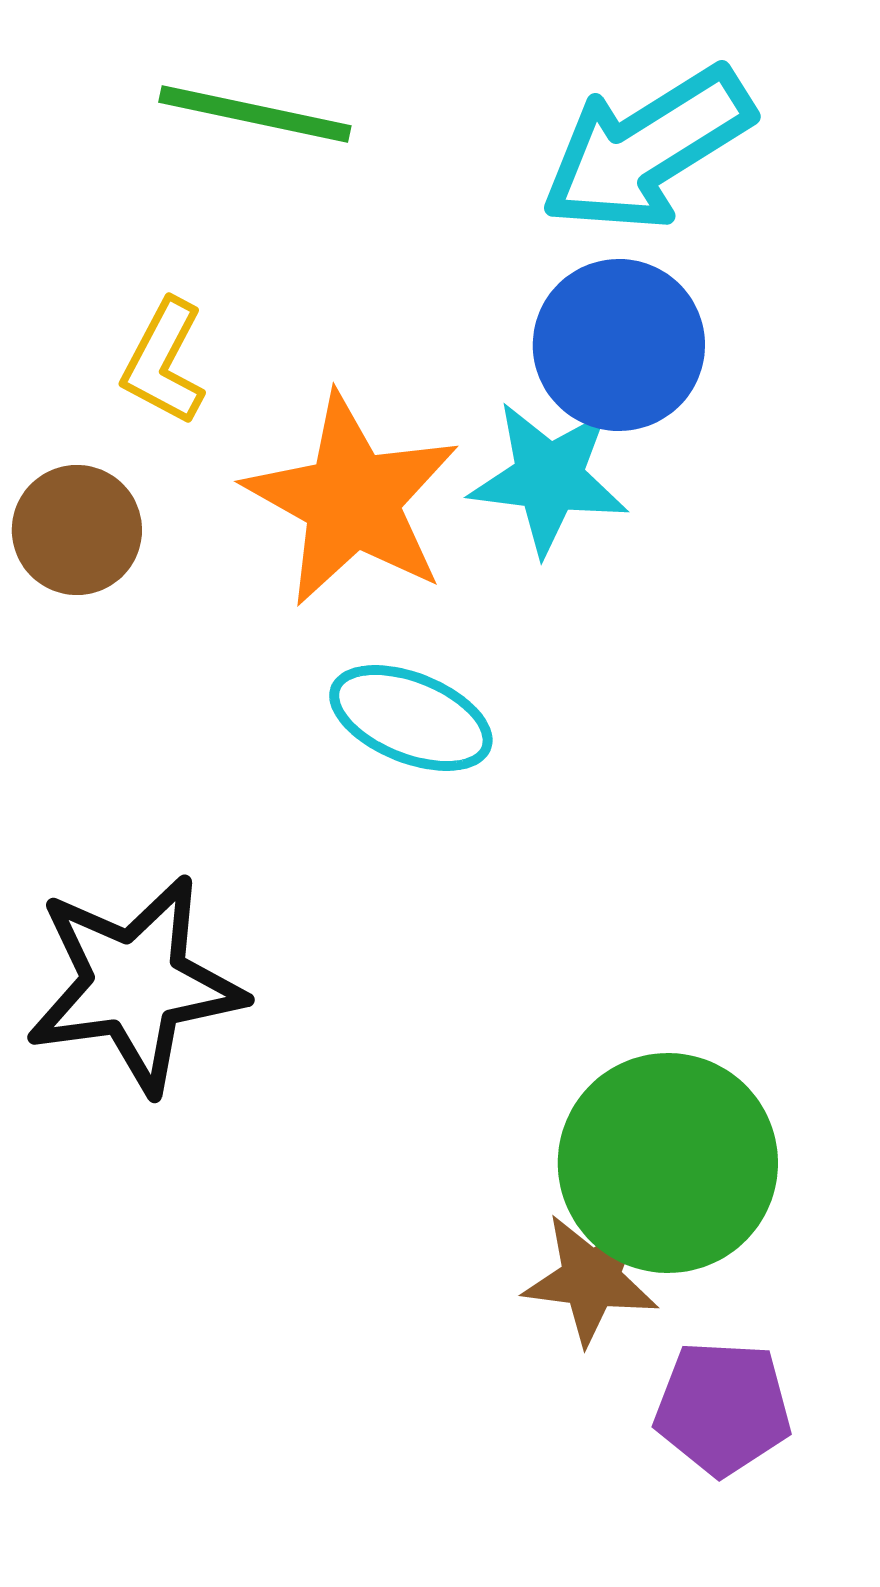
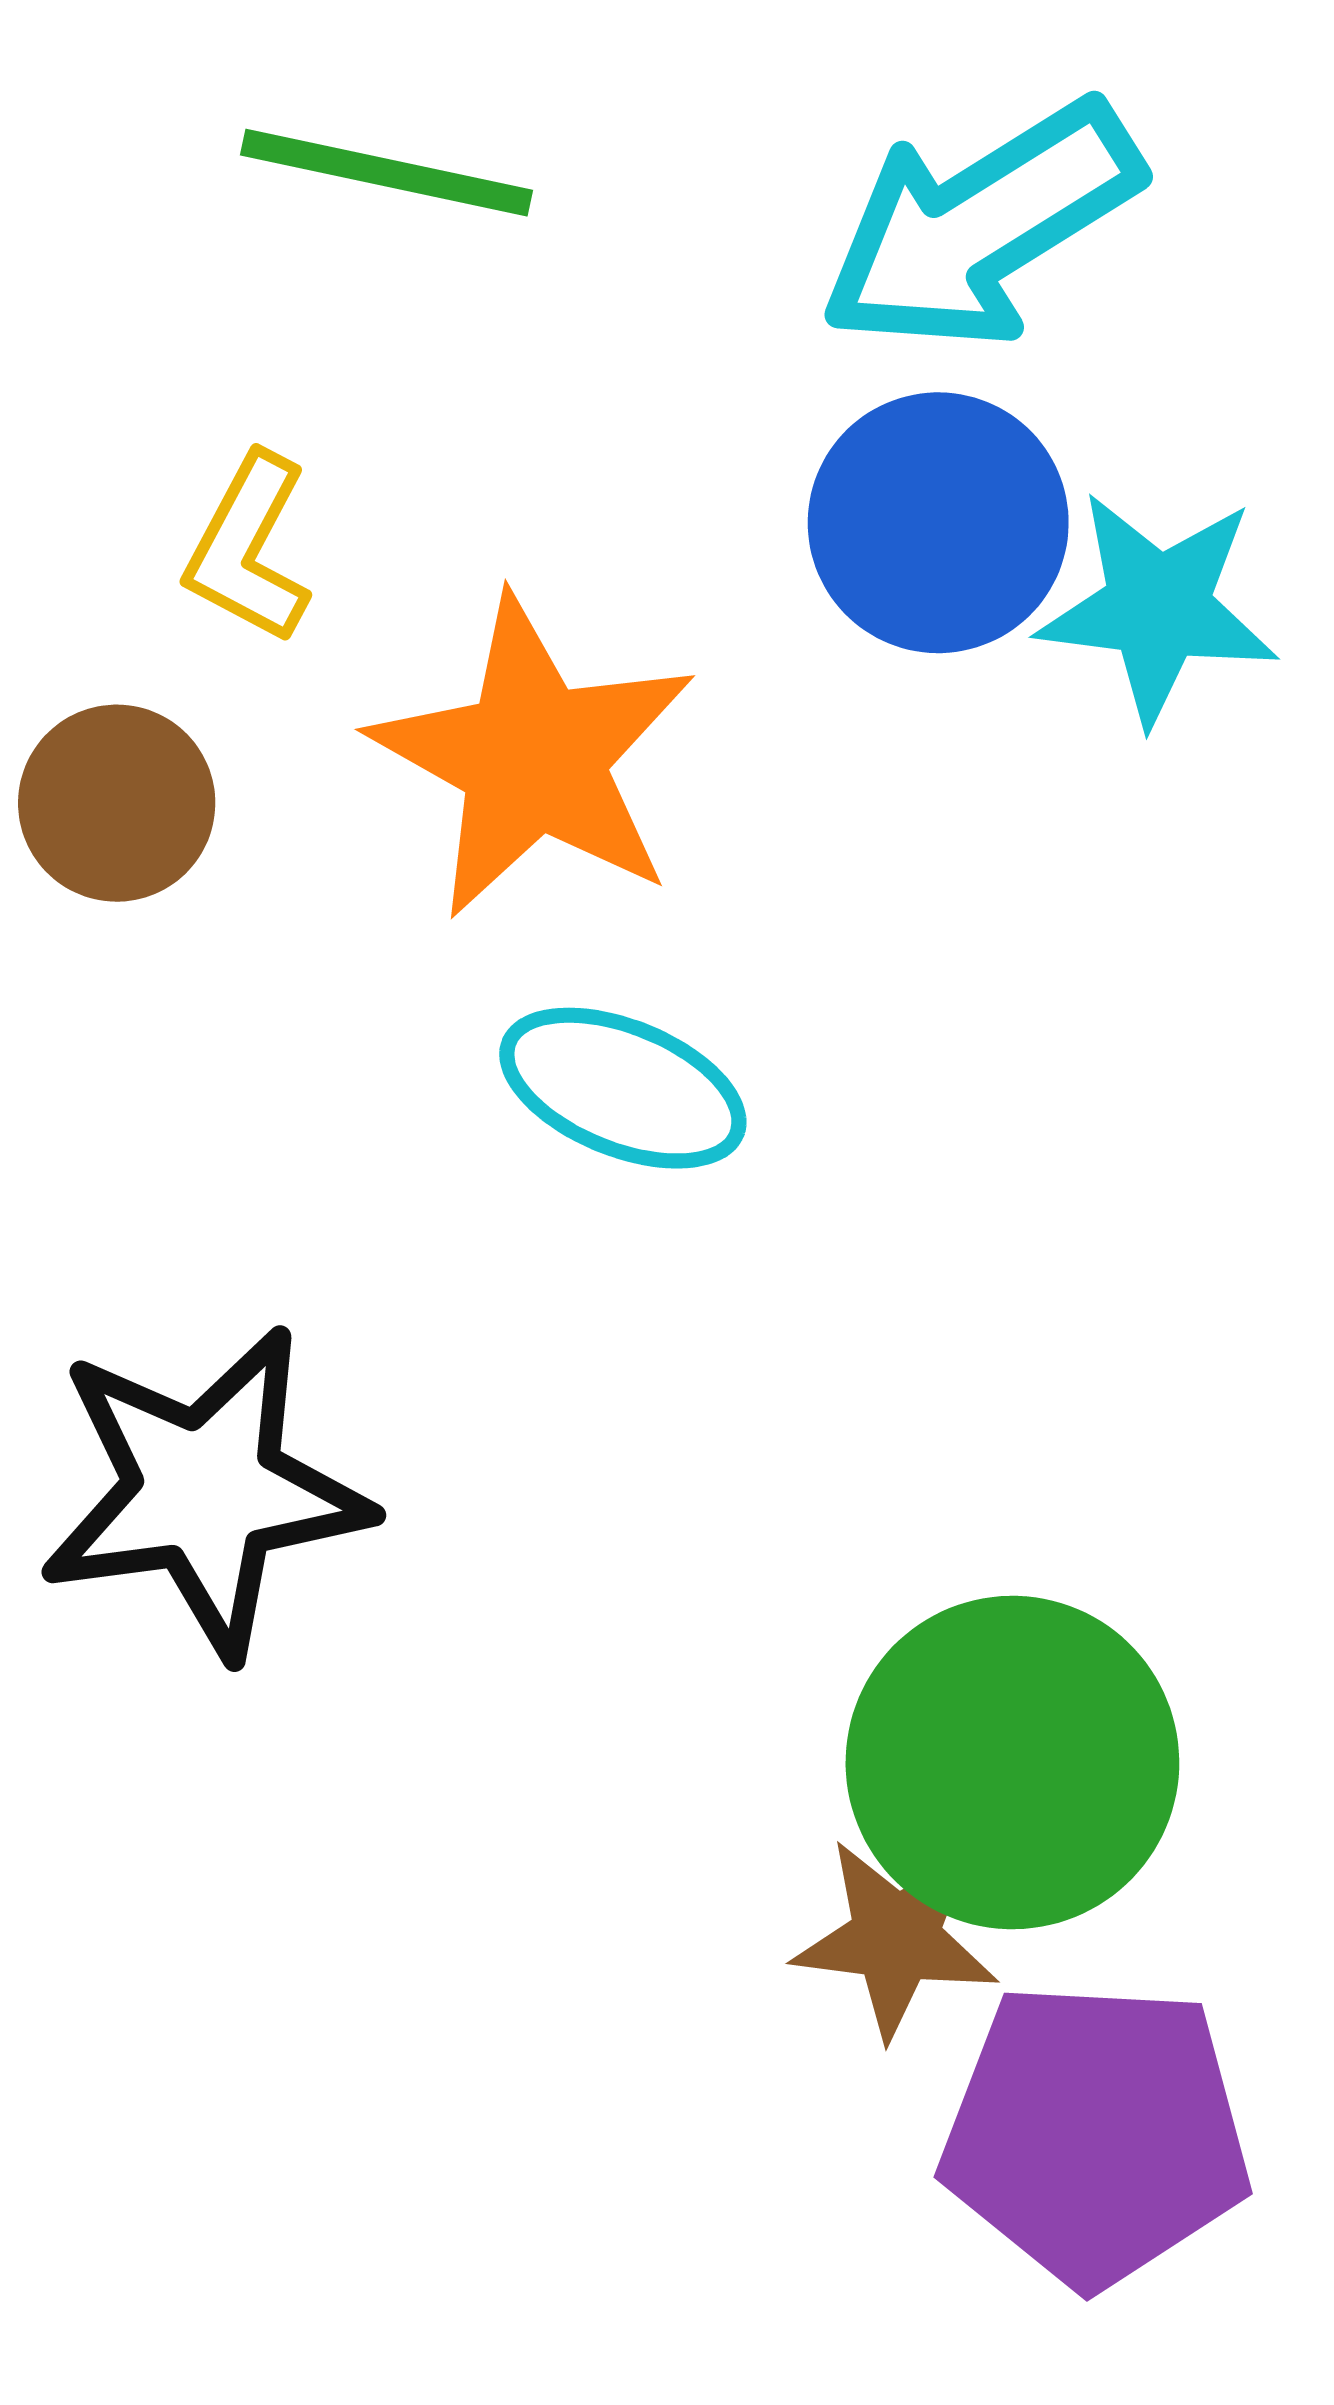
cyan star: (549, 478) -> (1158, 608), moved
purple pentagon: (723, 1408) -> (1096, 2134), size x1.5

